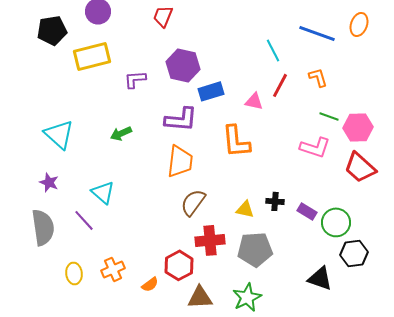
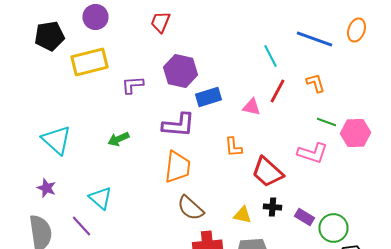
orange L-shape: (236, 141) -> (234, 147), size x0.6
red trapezoid: (360, 167) -> (268, 172), moved
brown semicircle: (193, 202) -> (190, 208), turned -84

